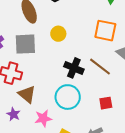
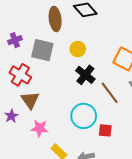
black cross: (74, 68) -> (85, 75), moved
cyan circle: (68, 97) -> (84, 116), moved

